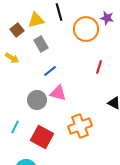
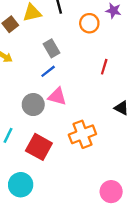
orange circle: (86, 29) -> (89, 23), size x0.7
gray rectangle: (41, 44) -> (52, 48), moved

